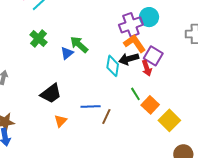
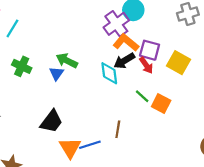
blue line: (91, 106) -> (90, 145), moved
yellow square: (169, 120) -> (178, 63), moved
orange triangle: (61, 121) -> (70, 148), size x1.5

